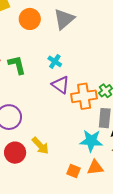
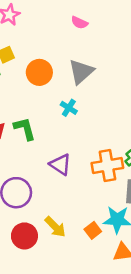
cyan cross: (55, 61) -> (69, 108), moved
purple triangle: (61, 85) -> (60, 164), moved
orange square: (74, 171) -> (93, 230), moved, turned 32

